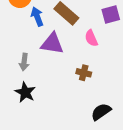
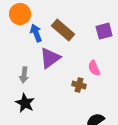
pink semicircle: (91, 38) -> (94, 68), moved
purple triangle: (52, 44) -> (50, 58), turned -45

